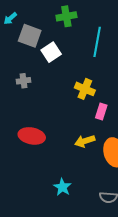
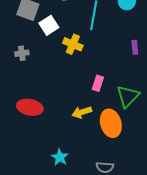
yellow cross: (85, 89) -> (73, 44), moved

